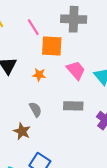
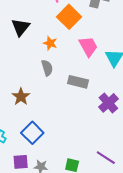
orange square: (52, 46) -> (69, 17), turned 30
gray semicircle: (35, 110) -> (47, 68), moved

